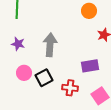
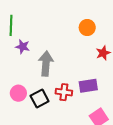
purple star: (18, 44) -> (23, 47), moved
red cross: (70, 88) -> (64, 92), moved

